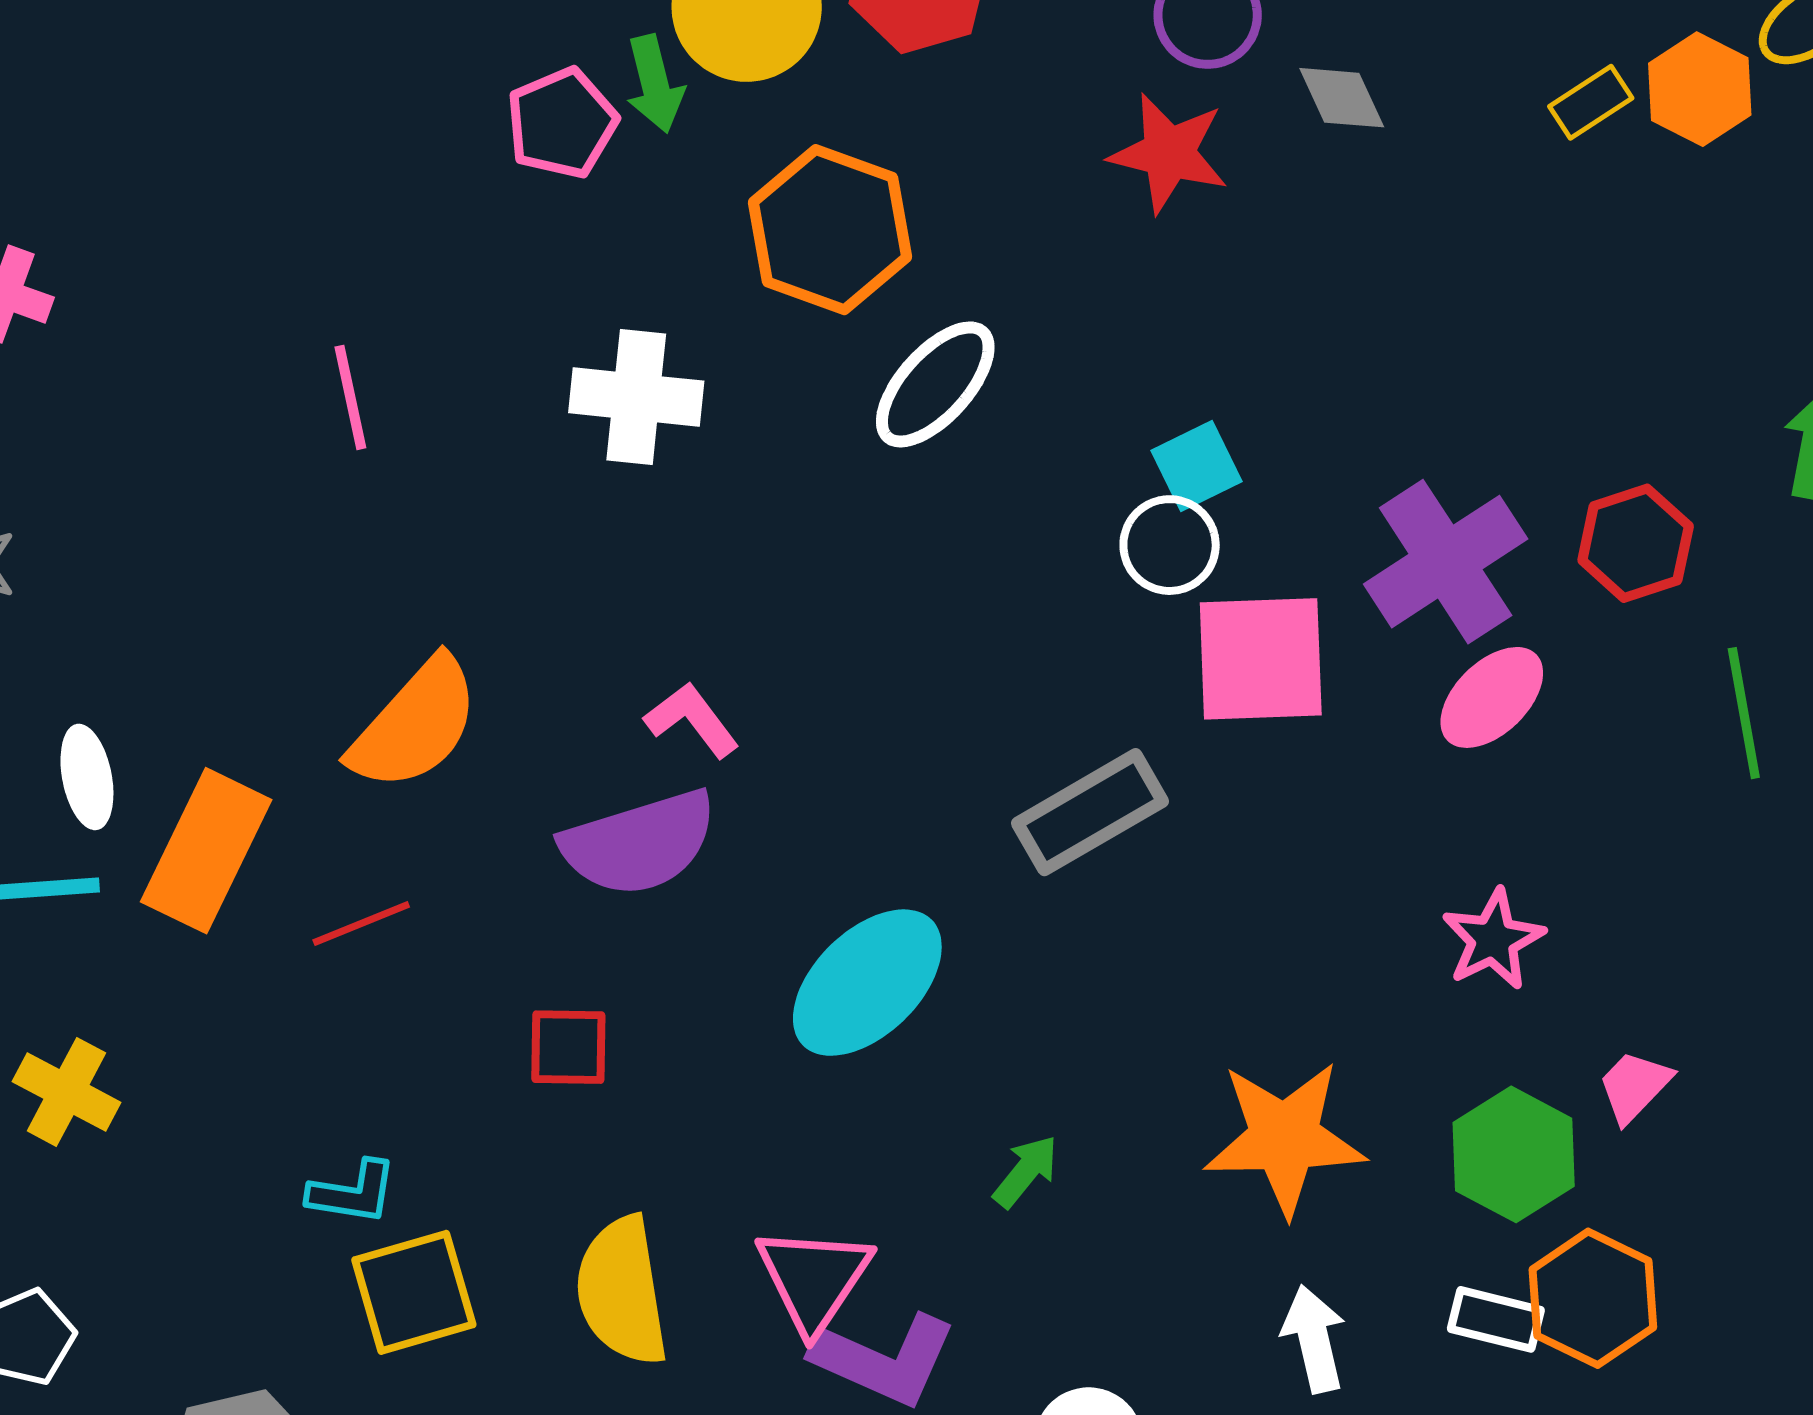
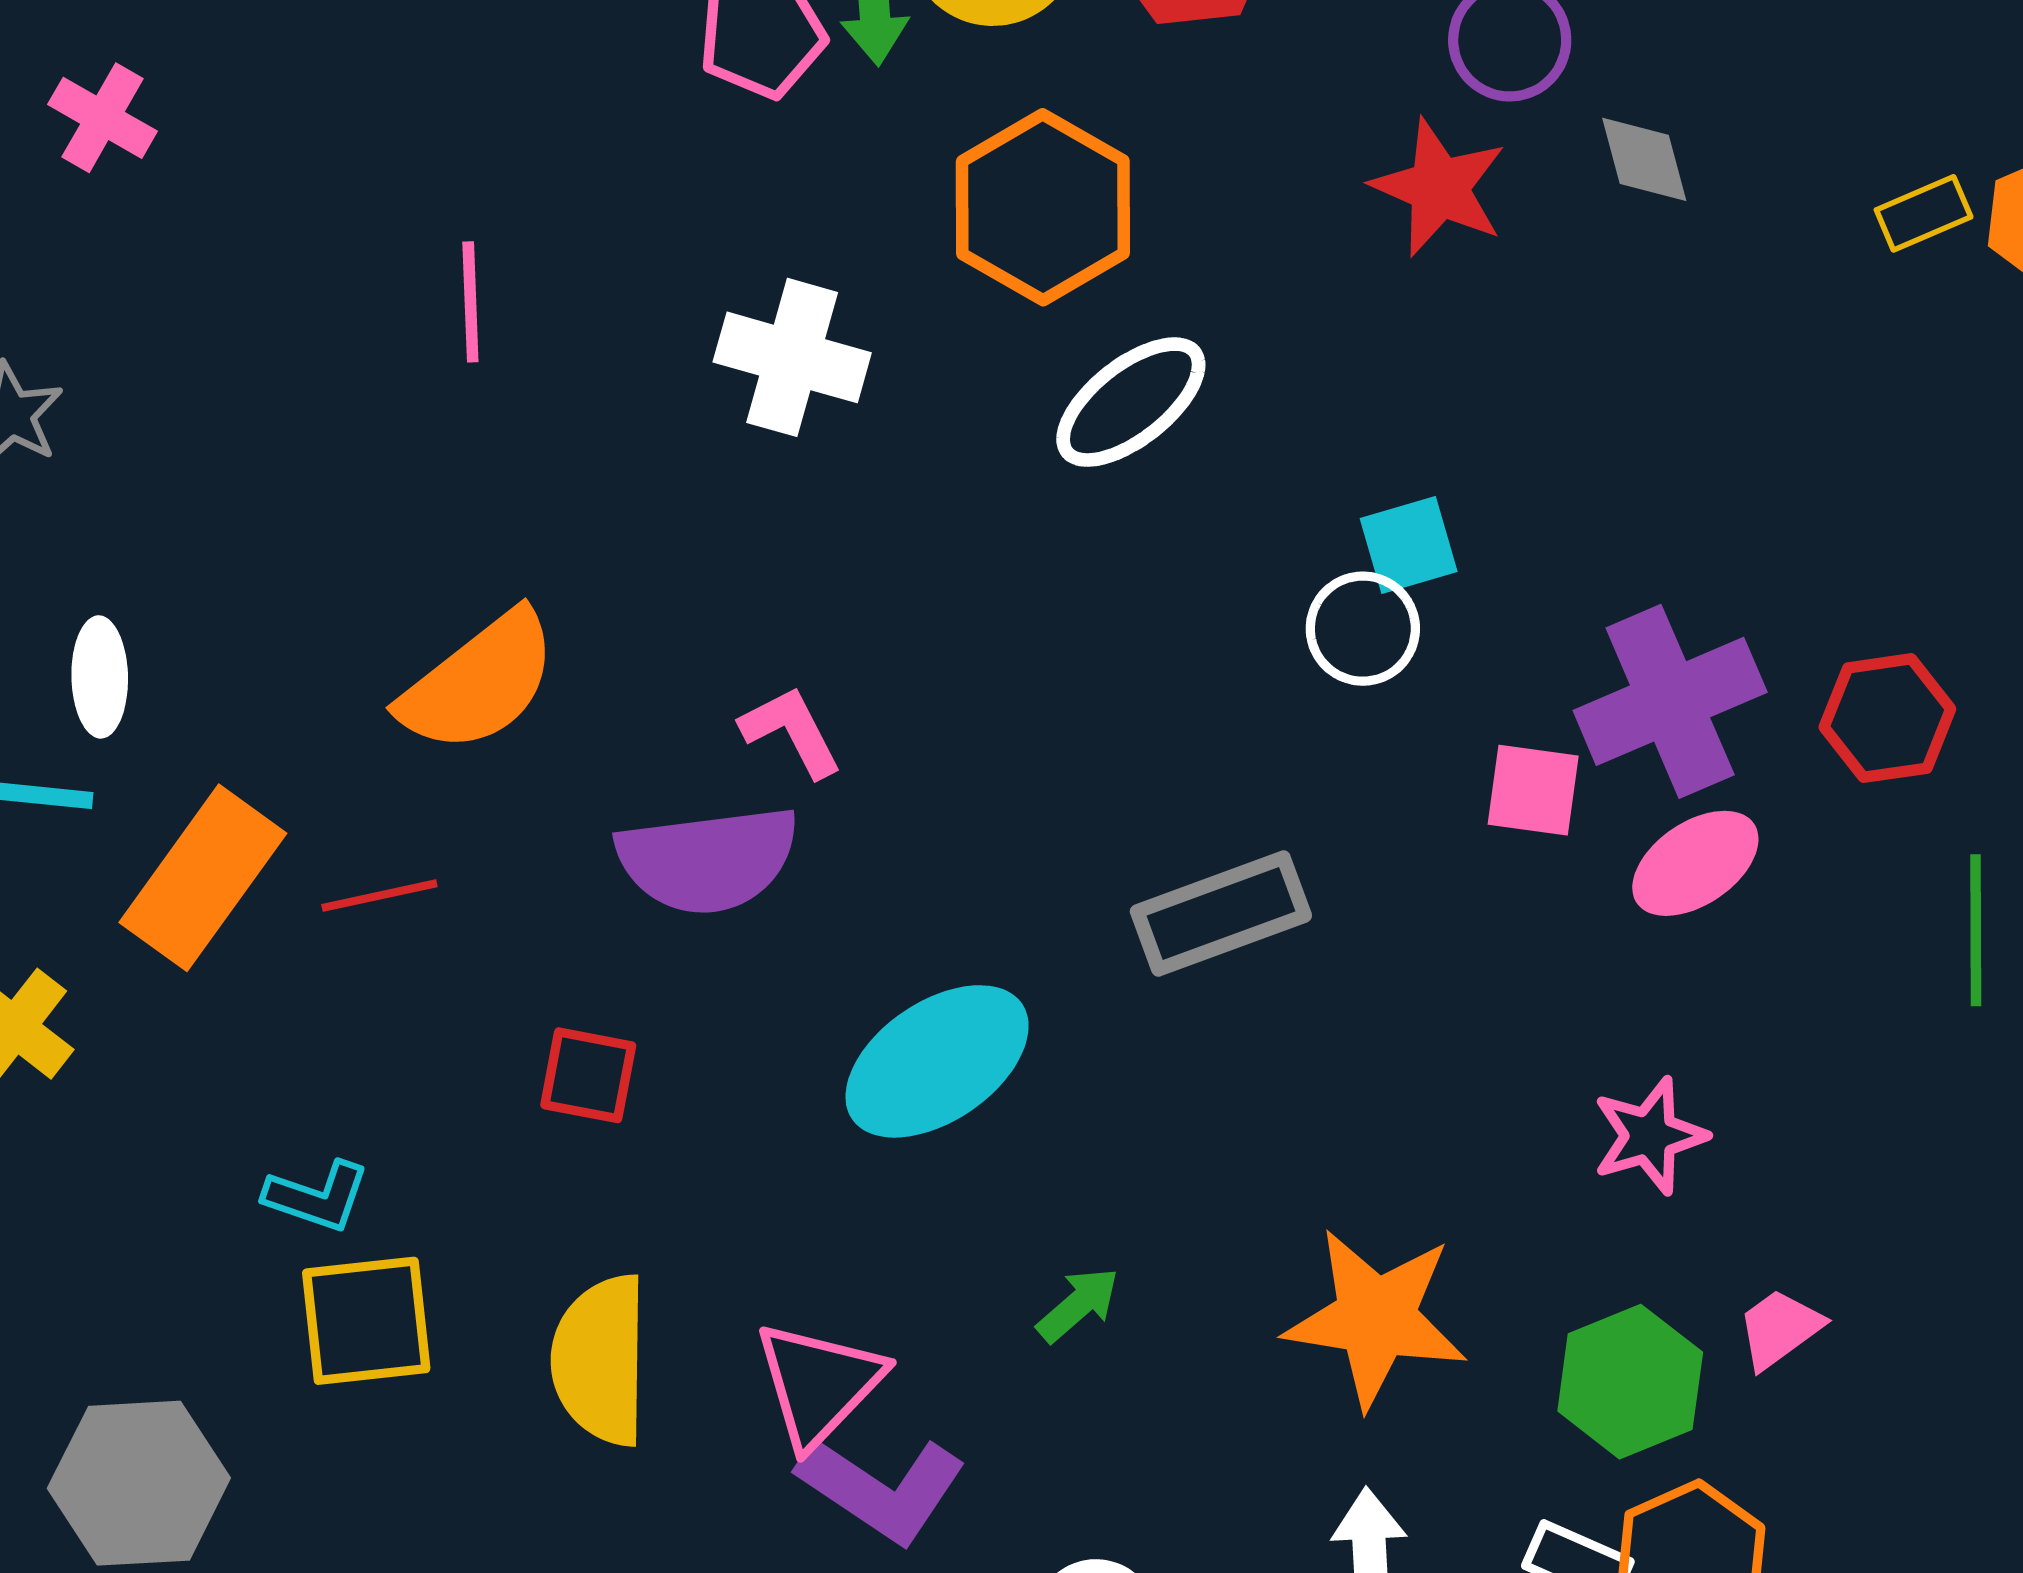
pink square: (1261, 659) -> (1533, 790), moved, size x0.6
orange rectangle: (206, 851) -> (203, 878), moved

